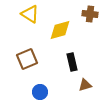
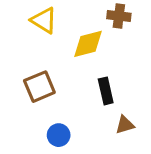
brown cross: (90, 14) -> (119, 16), moved

